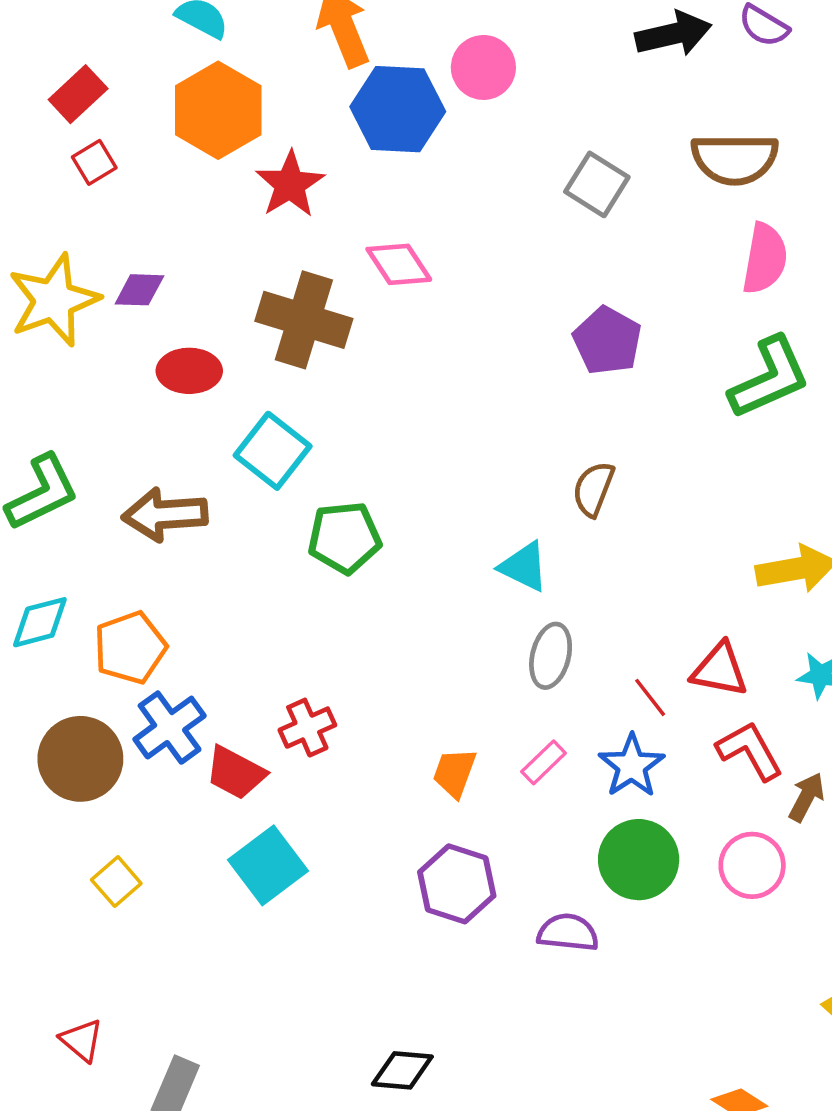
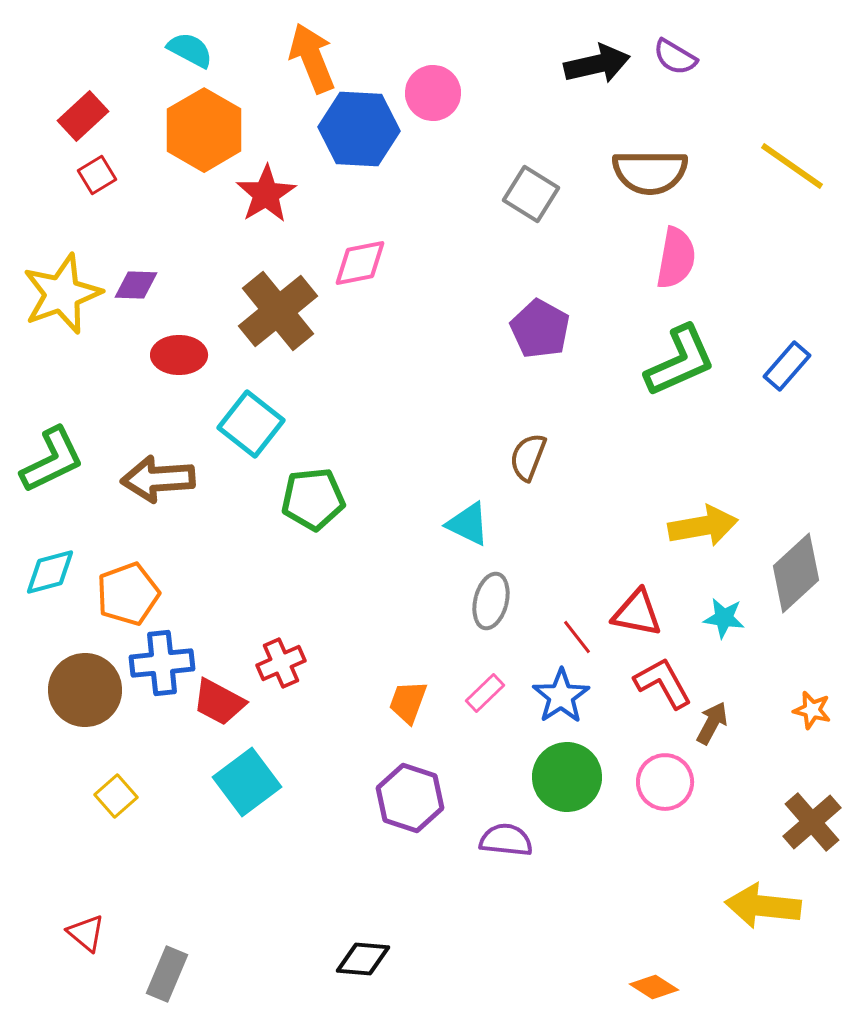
pink diamond: (399, 264) -> (360, 263), turned -68
brown cross: (304, 320) -> (278, 311), turned 34
blue cross: (170, 728) -> (162, 663), turned 30

